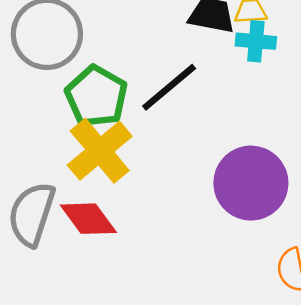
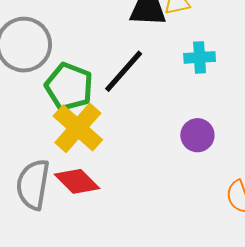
cyan cross: (256, 41) -> (200, 57), moved
purple circle: (251, 183) -> (197, 135), size x0.6

